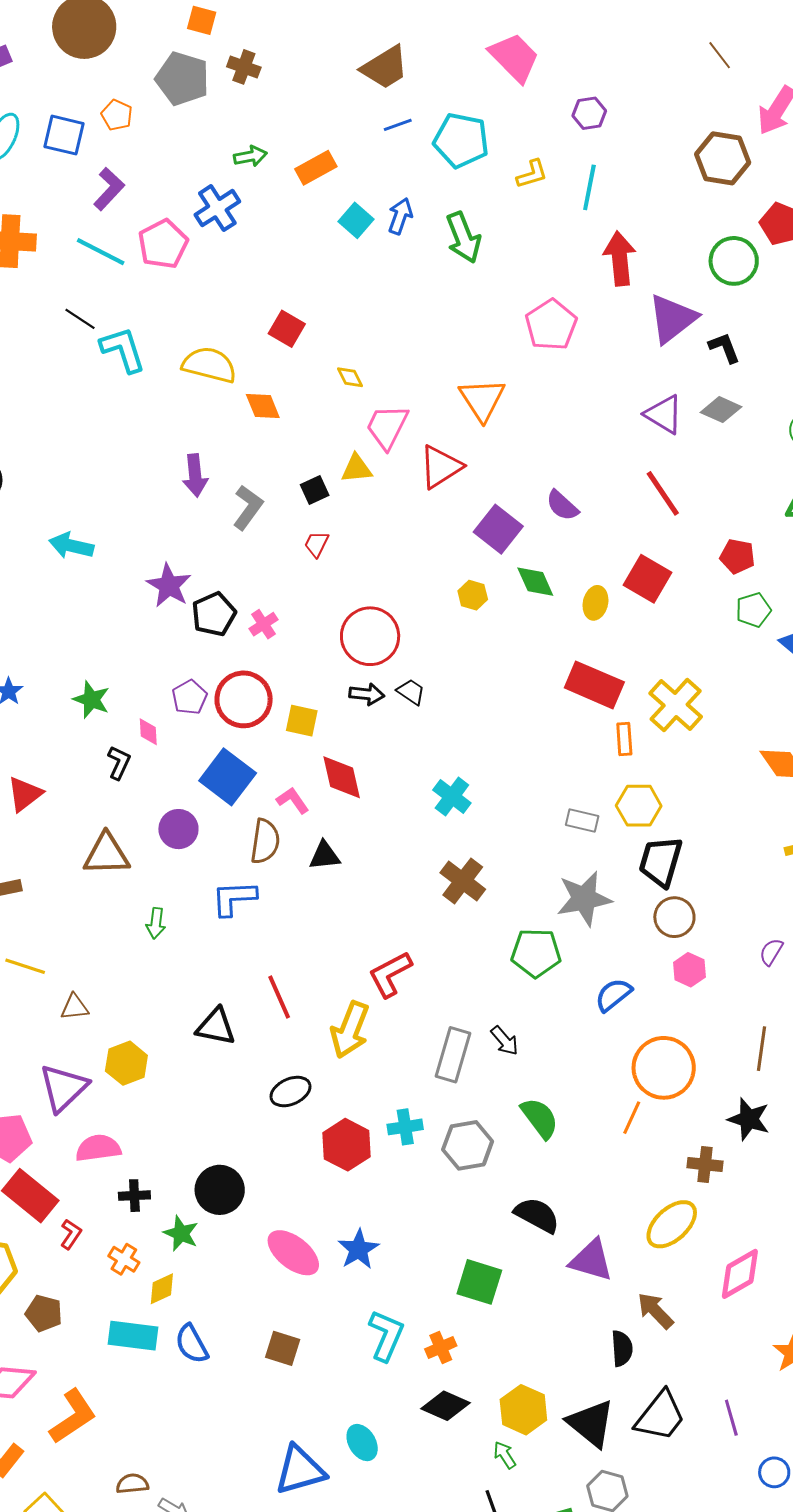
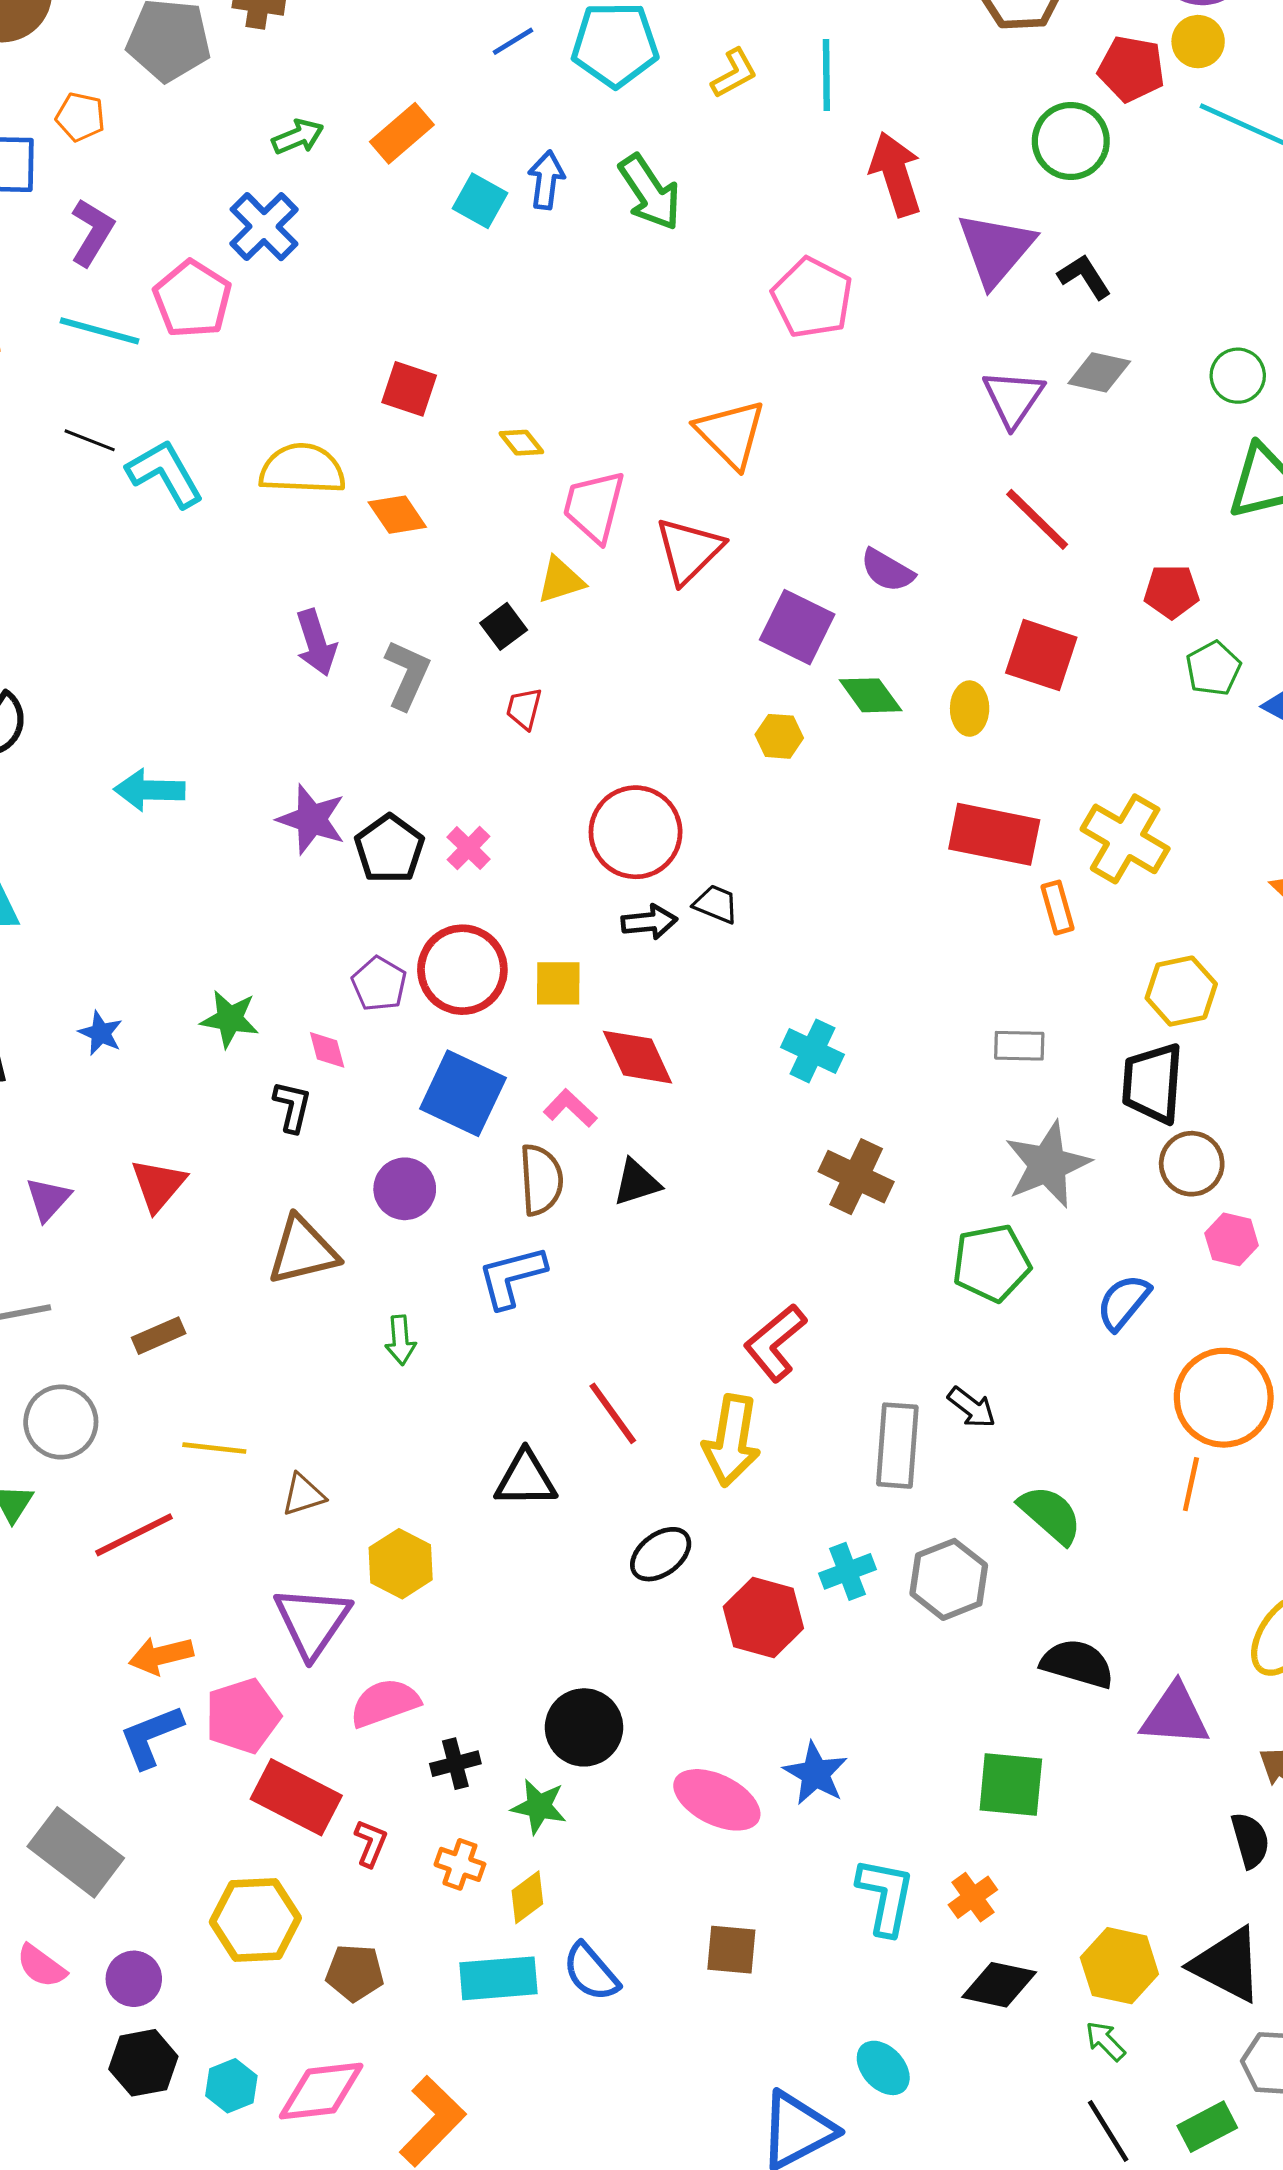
purple triangle: (664, 414) -> (1013, 398), turned 45
yellow hexagon: (639, 806) -> (1181, 991), moved

